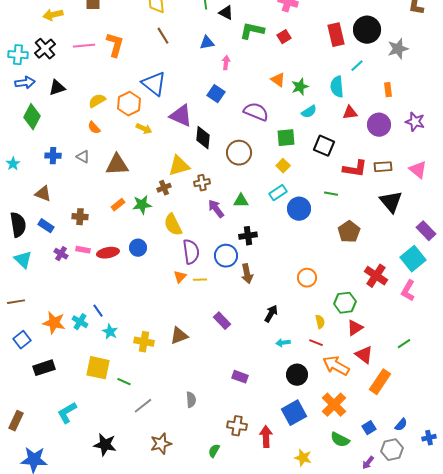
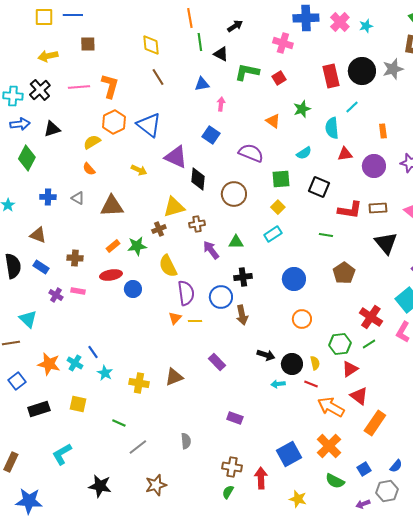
gray star: (398, 49) -> (393, 69), moved
green star: (300, 87) -> (302, 109), moved
orange hexagon: (129, 104) -> (114, 122), moved
blue circle: (299, 209) -> (294, 279), moved
red ellipse: (108, 253) -> (111, 275), moved
cyan triangle: (23, 260) -> (28, 319), moved
black arrow: (271, 314) -> (266, 355), turned 78
green line: (404, 344) -> (369, 344), moved
yellow square: (98, 368) -> (78, 404), moved, size x0.7
black circle: (297, 375) -> (292, 364), moved
green semicircle: (214, 451) -> (228, 492), moved
purple arrow: (368, 463) -> (363, 504), turned 32

